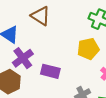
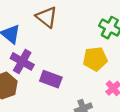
purple cross: (23, 58) -> (22, 61), turned -30

